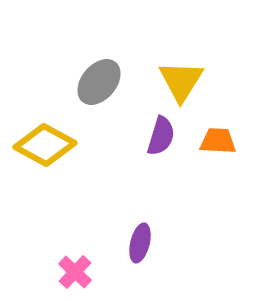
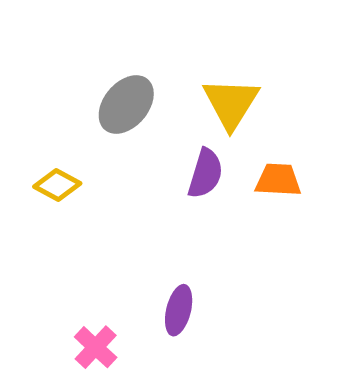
yellow diamond: (45, 145) -> (57, 185), size x0.6

